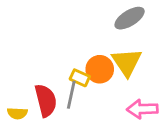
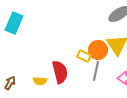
gray line: (71, 95) -> (96, 71), moved

